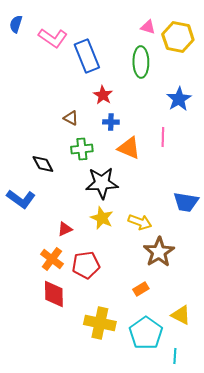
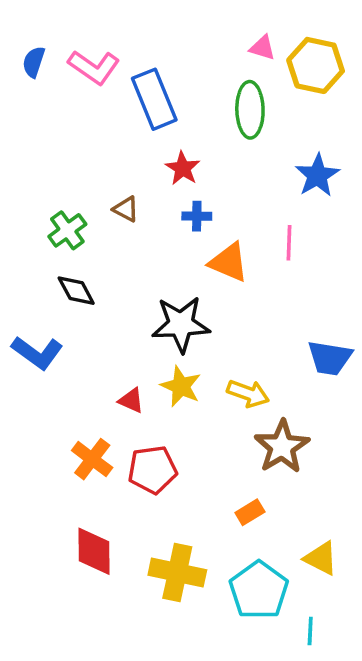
blue semicircle: (16, 24) -> (34, 62), moved
green cross: (82, 149) -> (67, 230), moved, turned -30
red triangle: (65, 229) -> (131, 401), moved, turned 49
red diamond: (54, 294) -> (94, 551), moved

